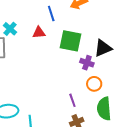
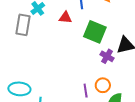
orange circle: (94, 84) -> (103, 85), moved

